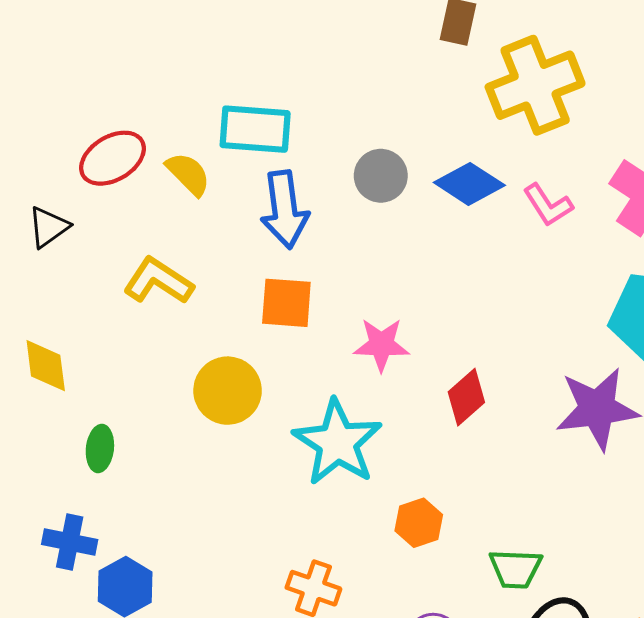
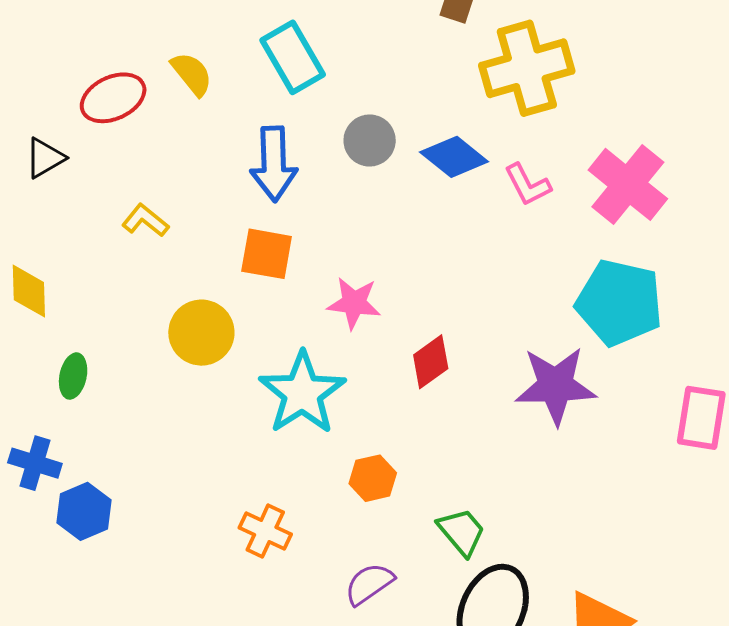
cyan rectangle: (255, 129) -> (293, 57), moved, turned 50
yellow semicircle: (188, 174) -> (192, 74), moved
yellow L-shape: (158, 281) -> (145, 220), size x0.7
green trapezoid: (516, 569) -> (462, 532), turned -138

